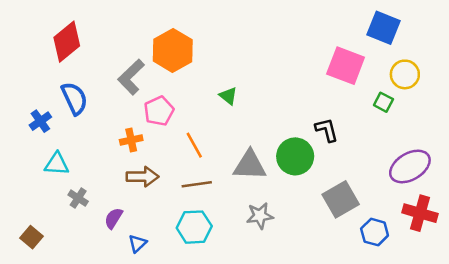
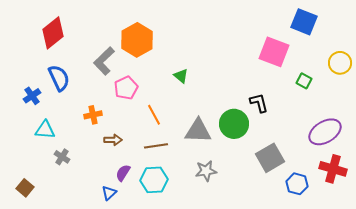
yellow circle: (405, 74) -> (340, 63), moved
orange cross: (131, 140) -> (93, 115), moved
brown arrow: (143, 177) -> (113, 140), size x0.7
purple semicircle: (114, 218) -> (123, 173), moved

